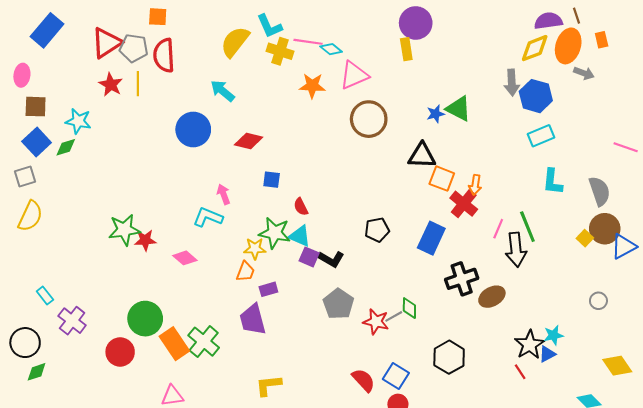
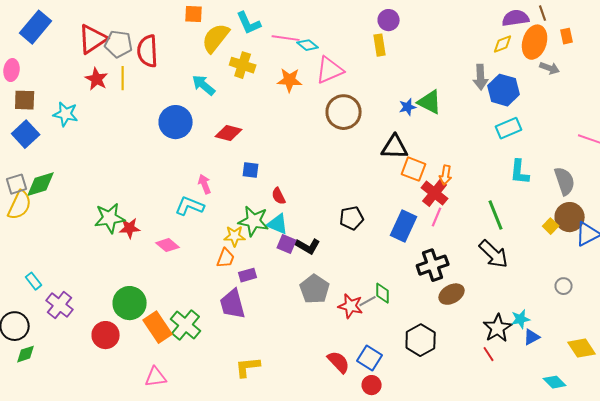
orange square: (158, 17) -> (194, 14), moved
purple circle: (416, 23) -> (389, 20), size x0.7
yellow diamond: (535, 48) -> (503, 44), size x0.7
yellow cross: (280, 51) -> (243, 65), moved
green diamond: (66, 147) -> (41, 184), moved, size x1.5
gray square: (25, 177) -> (17, 184), moved
pink line: (498, 229) -> (437, 217), moved
black arrow: (516, 250) -> (494, 254), moved, turned -40
brown ellipse: (492, 297) -> (452, 294), moved
blue triangle: (547, 354) -> (532, 337), moved

